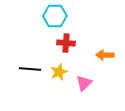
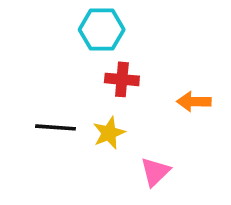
pink triangle: (84, 83) -> (155, 172), moved

